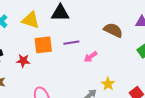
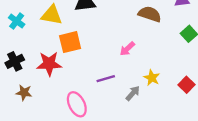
purple line: (71, 43) -> (106, 79), moved
red star: (23, 61) -> (49, 64), size x1.5

